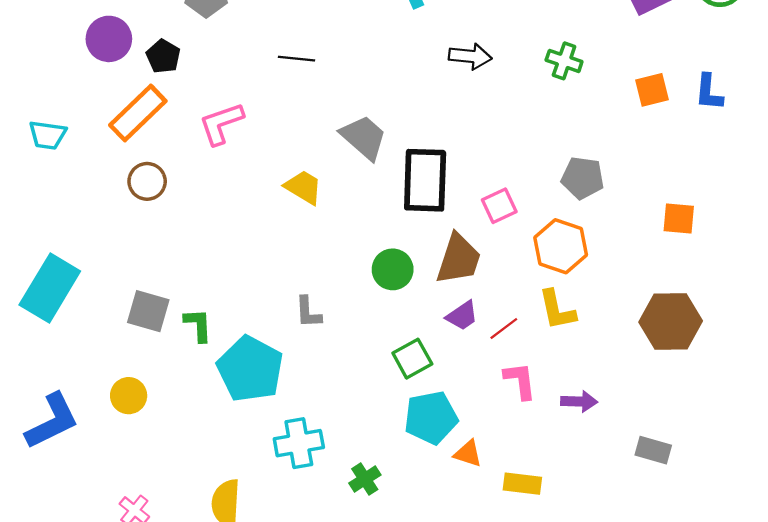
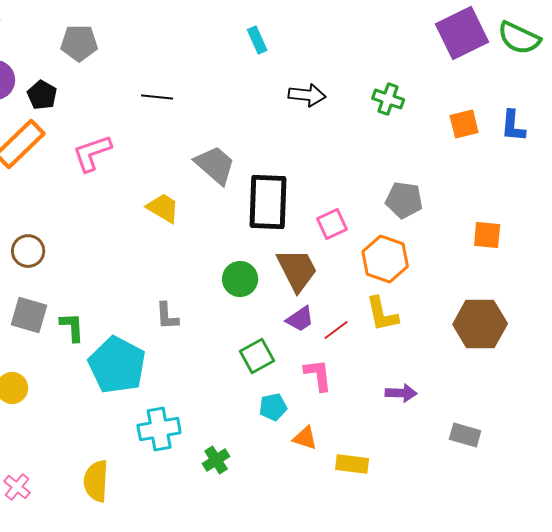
brown circle: (147, 181) -> (28, 251), moved
brown trapezoid: (459, 259) -> (297, 270), turned -45
pink L-shape: (520, 381) -> (318, 375), moved
cyan pentagon: (431, 418) -> (273, 407), size x0.6

